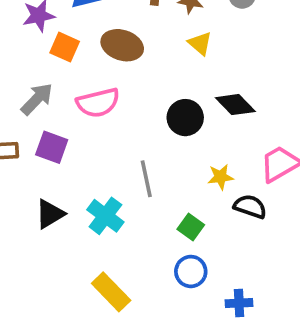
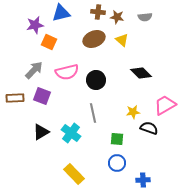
brown ellipse: (122, 45) -> (94, 39), moved, turned -40
black circle: (185, 118) -> (96, 80), moved
green square: (191, 227) -> (117, 139), turned -32

